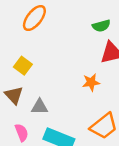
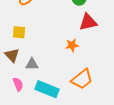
yellow square: (23, 66) -> (19, 32), turned -32

